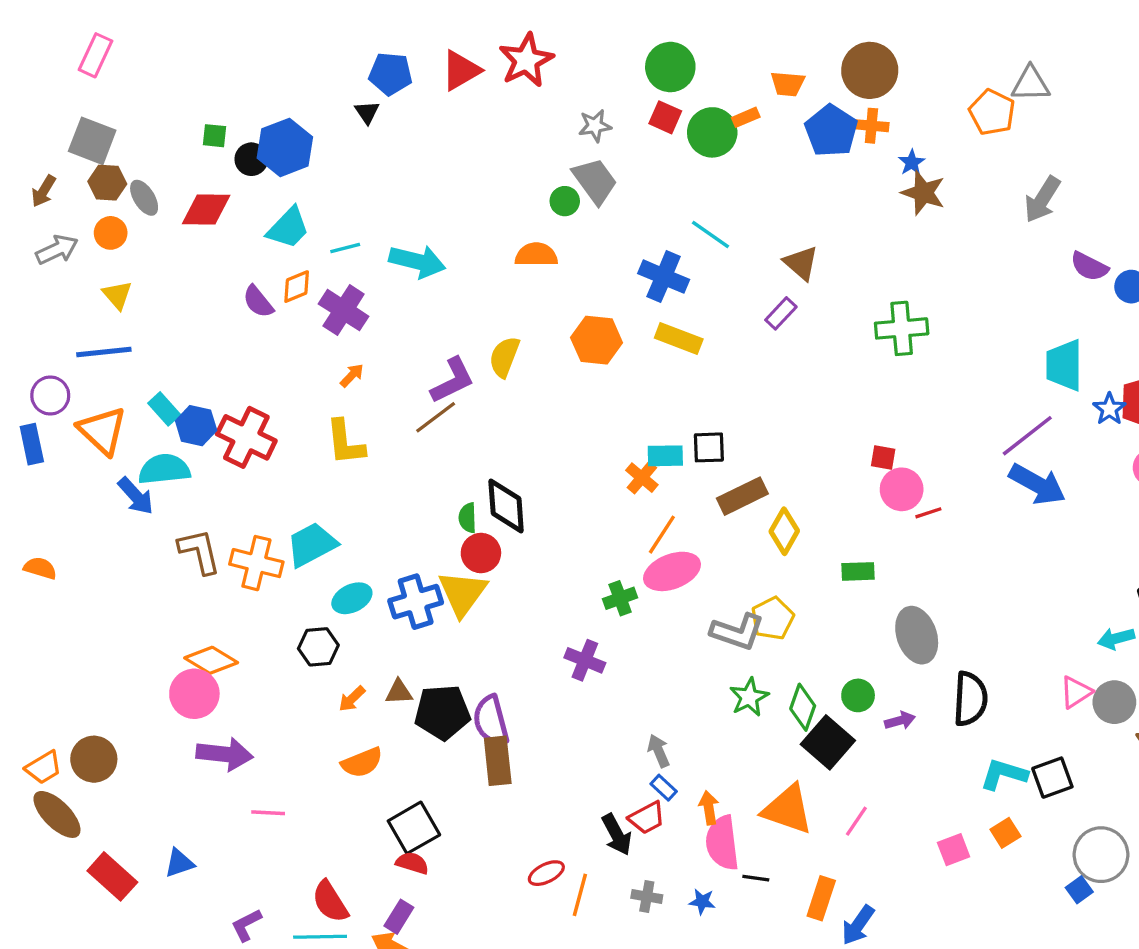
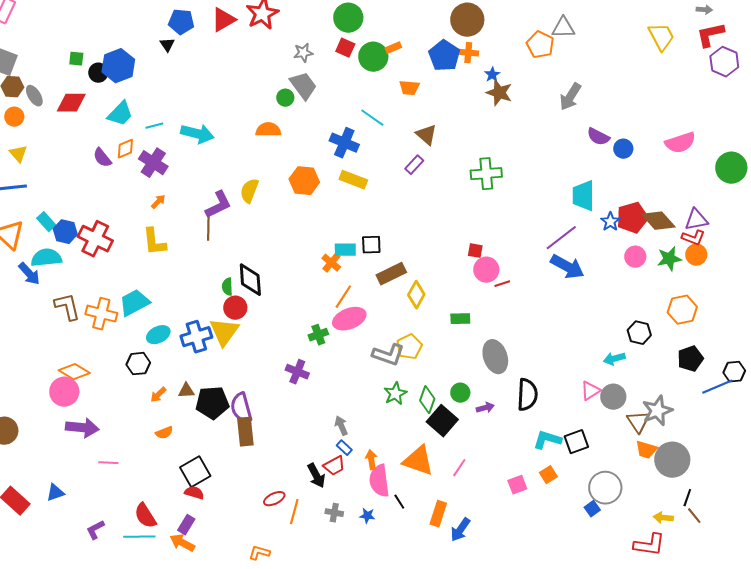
orange trapezoid: (788, 84) -> (409, 88), moved
brown line: (436, 417) -> (208, 227), turned -52
orange semicircle: (362, 762) -> (164, 433), size x0.7
black line: (756, 878) -> (399, 502), turned 49

